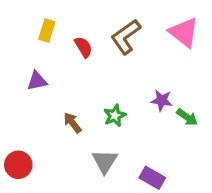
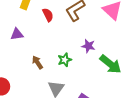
purple star: (162, 100) -> (88, 46), moved
green arrow: (187, 117) -> (110, 64), size x1.6

